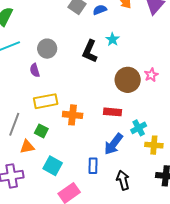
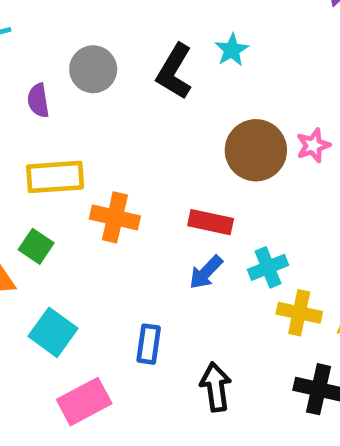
gray circle: (47, 49) -> (93, 69), moved
blue arrow: (113, 144) -> (206, 272), moved, size x0.7

